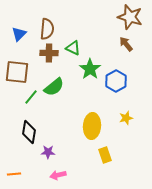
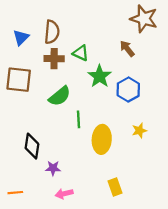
brown arrow: (126, 44) -> (127, 49), moved
green line: (31, 97) -> (78, 119), moved, turned -42
yellow rectangle: (105, 155) -> (115, 187), moved

